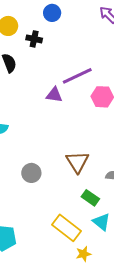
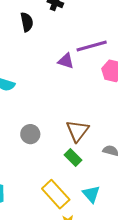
green rectangle: (90, 198) -> (73, 157), moved

